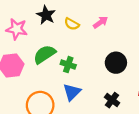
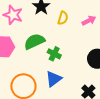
yellow semicircle: (72, 24) -> (63, 18), turned -112

